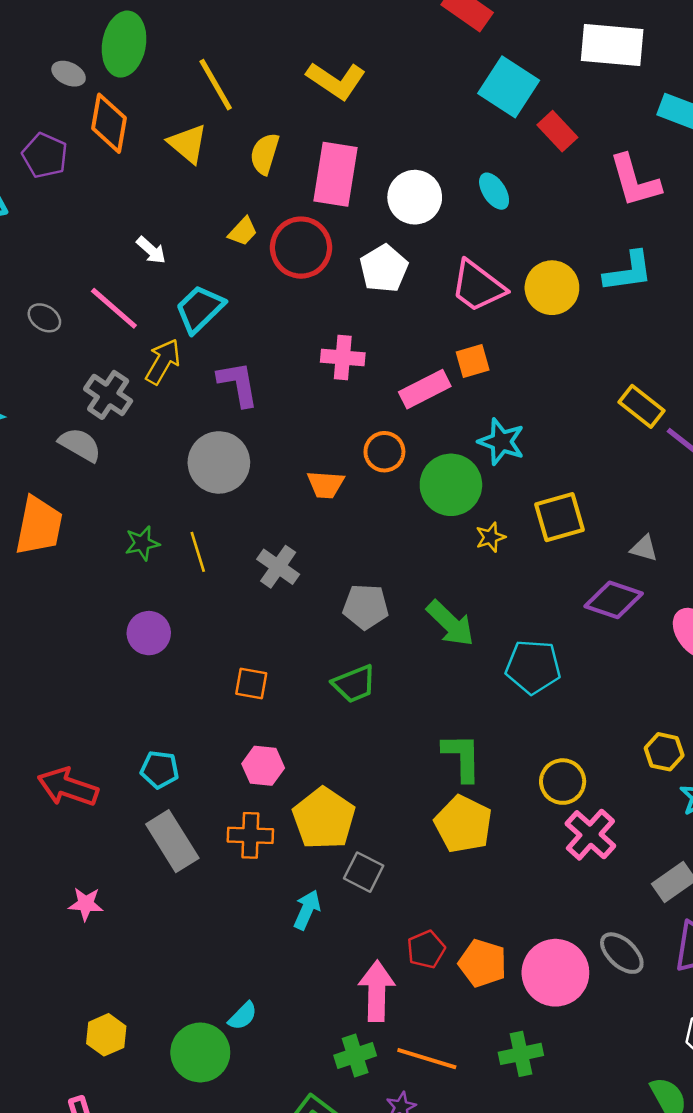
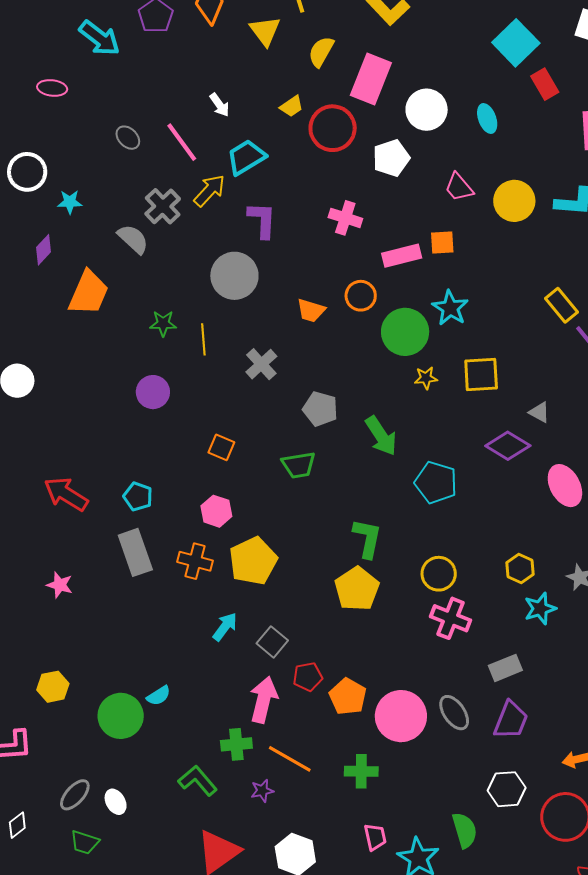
pink trapezoid: (478, 286) -> (459, 187), size x0.7
pink cross: (590, 835) -> (451, 618), turned -33
gray square: (364, 872) -> (272, 642), moved

